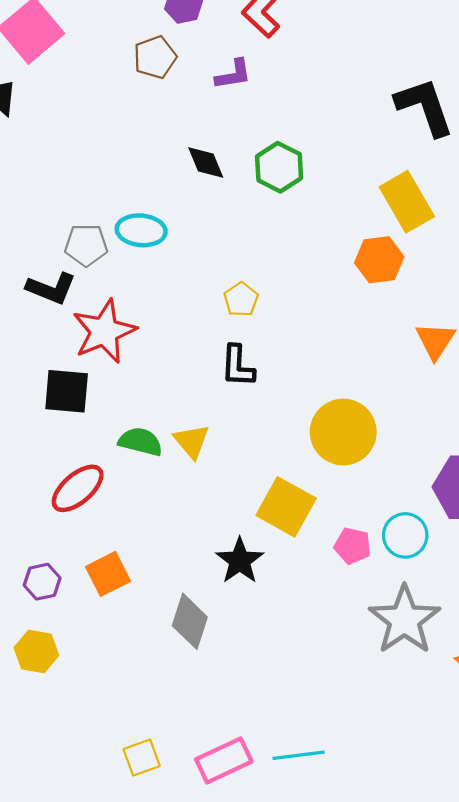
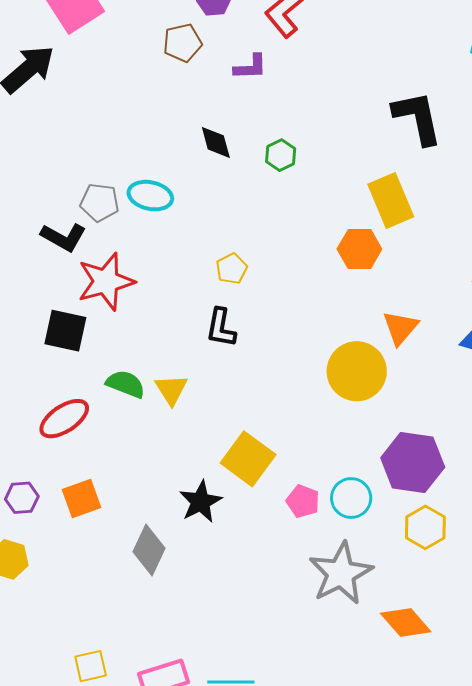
green hexagon: (279, 167) -> (281, 155), size x0.7
yellow circle: (343, 432) -> (357, 371), moved

